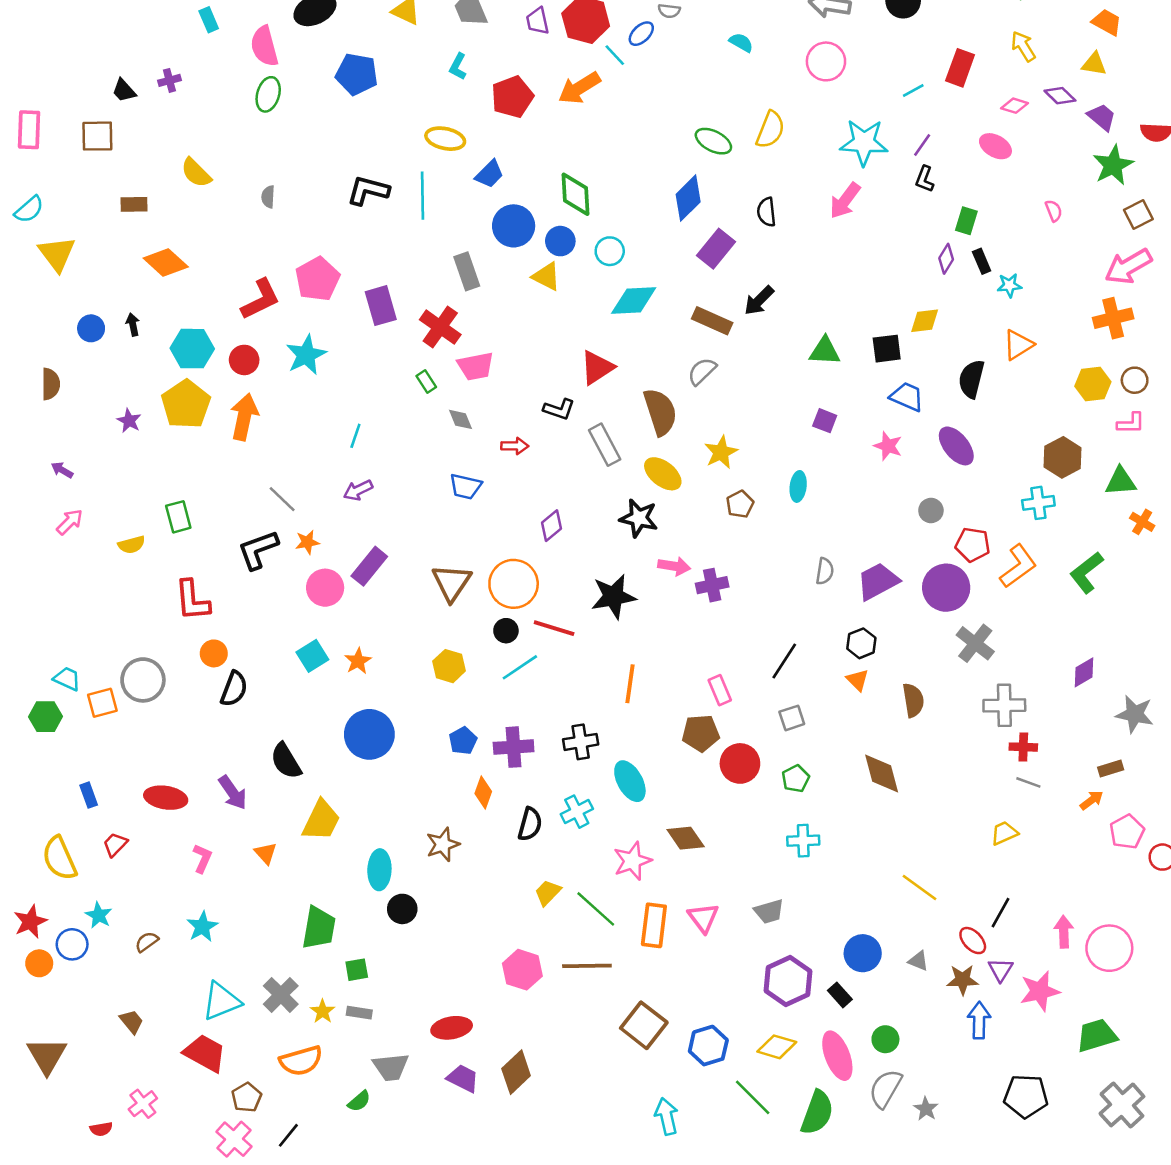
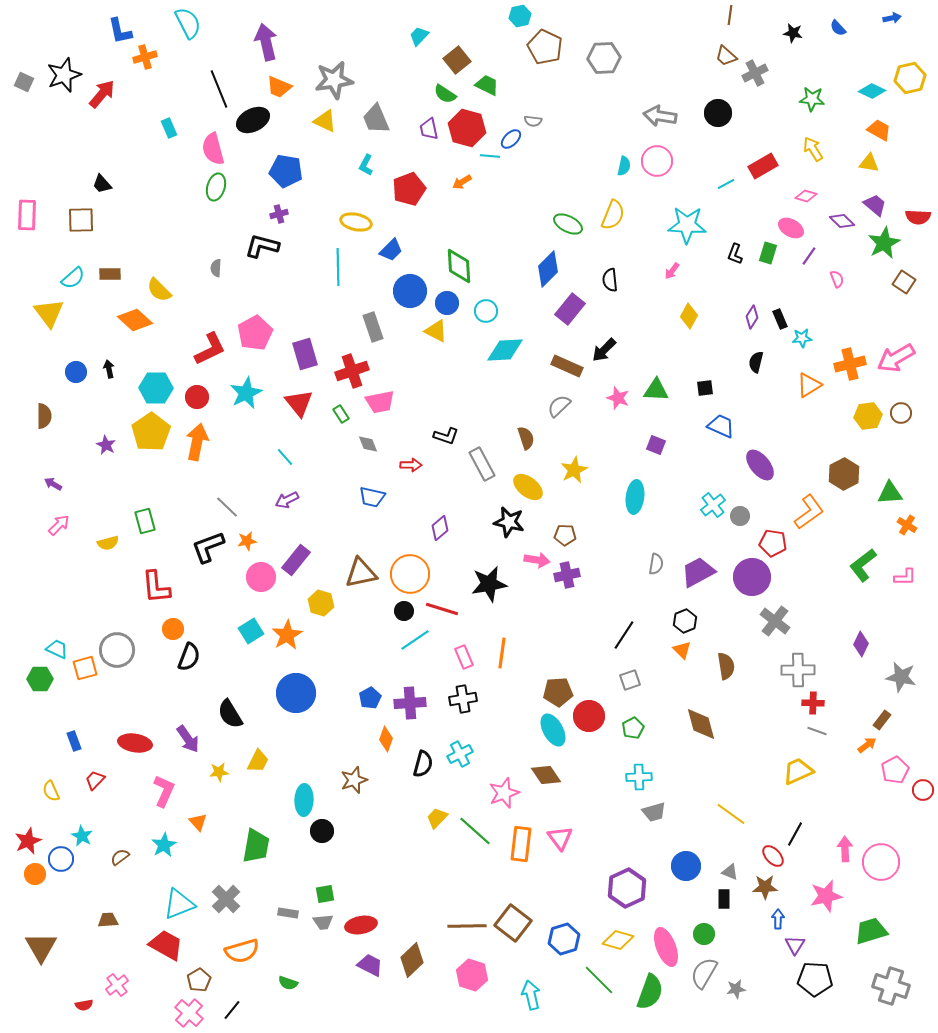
cyan semicircle: (741, 42) -> (624, 166), moved, turned 72
cyan line: (615, 55) -> (490, 156), turned -42
red rectangle: (960, 68) -> (763, 166), turned 40
purple cross: (169, 80) -> (279, 214), moved
orange arrow: (579, 88) -> (462, 182), size x0.6
purple diamond: (1060, 96) -> (842, 221), moved
purple line: (922, 145) -> (809, 256), moved
yellow semicircle: (196, 173) -> (159, 290), moved
black L-shape: (368, 190) -> (262, 246), moved
pink arrow: (845, 201) -> (672, 271), size x0.6
cyan semicircle: (29, 209) -> (73, 278), moved
brown square: (1138, 215) -> (904, 282), turned -30
green rectangle: (966, 221) -> (768, 253), moved
pink arrow: (1128, 266) -> (896, 358), moved
orange cross: (1113, 318) -> (850, 364), moved
yellow diamond: (925, 321) -> (689, 316), moved, turned -55
red cross: (440, 327) -> (352, 371), turned 36
black square: (887, 349) -> (705, 388), size x0.7
red triangle: (597, 368) -> (299, 403), moved, turned -36
black semicircle: (971, 379) -> (756, 362), moved, size x0.7
brown semicircle: (660, 412) -> (526, 438), size x0.6
pink L-shape: (1131, 423) -> (905, 577), moved
cyan line: (355, 436) -> (285, 457), turned -60
pink star: (888, 446) -> (618, 398), moved
cyan ellipse: (798, 486) -> (635, 497), size x1.4
cyan cross: (1038, 503) -> (713, 505), moved, turned -30
brown pentagon: (740, 504) -> (565, 535), moved, turned 30
orange L-shape: (1018, 566) -> (809, 512), moved
brown triangle: (452, 583) -> (361, 573), turned 44
orange star: (358, 661) -> (287, 635), size x1.4
yellow hexagon: (449, 666) -> (321, 603), moved
purple diamond: (1084, 672) -> (861, 644), turned -35
pink rectangle: (720, 690) -> (464, 657), moved
brown rectangle: (1111, 769) -> (882, 720), turned -36
cyan ellipse: (630, 781) -> (553, 730), moved
yellow trapezoid: (321, 820) -> (258, 761), size x0.7
yellow trapezoid: (1004, 833) -> (798, 771), size x1.4
orange triangle: (266, 853) -> (198, 822), moved
yellow semicircle: (59, 858) -> (51, 791), size x0.6
pink L-shape: (202, 858) -> (164, 791), size x1.4
gray trapezoid: (769, 911) -> (654, 812), moved
brown line: (587, 966) -> (467, 926), moved
green square: (357, 970) -> (325, 894), moved
pink hexagon: (522, 970) -> (472, 975), moved
purple triangle: (1001, 970) -> (795, 945), moved
black rectangle: (840, 995) -> (724, 899), moved, turned 42
yellow star: (323, 1011) -> (219, 772), moved, turned 30
blue arrow: (979, 1020) -> (778, 919), size x0.7
brown trapezoid: (132, 1022) -> (108, 920), turned -55
gray trapezoid: (391, 1067) -> (323, 922), moved, size x0.7
green semicircle: (359, 1101) -> (288, 983), turned 60
gray cross: (1122, 1105) -> (891, 986), turned -30
gray star: (926, 1109) -> (736, 989), turned 30

